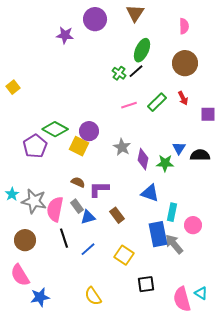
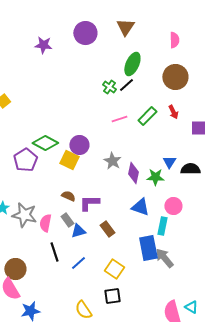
purple star: (65, 35) -> (43, 45), moved
pink semicircle: (55, 209) -> (45, 223), size x0.7
pink circle: (193, 225) -> (173, 206), moved
brown circle: (25, 240) -> (15, 269), moved
black square: (146, 284) -> (112, 296), moved

